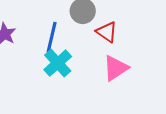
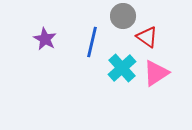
cyan cross: (58, 63) -> (122, 68), moved

